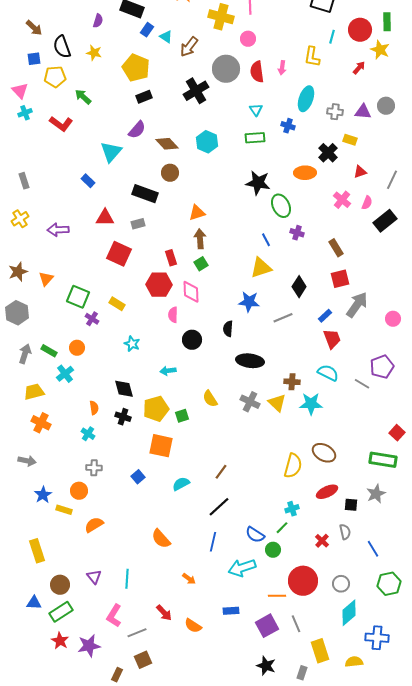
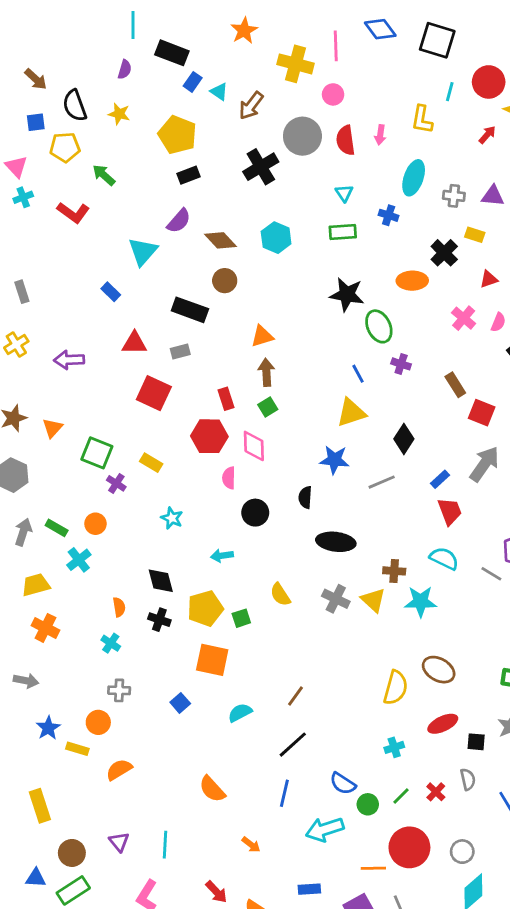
red square: (340, 279) -> (482, 413), moved, turned 36
green line: (282, 528) -> (401, 796), moved

